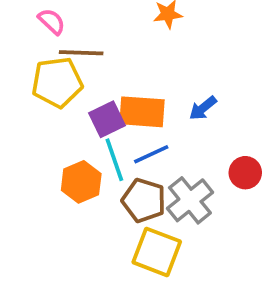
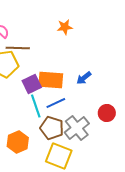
orange hexagon: (81, 182) -> (18, 142), moved

